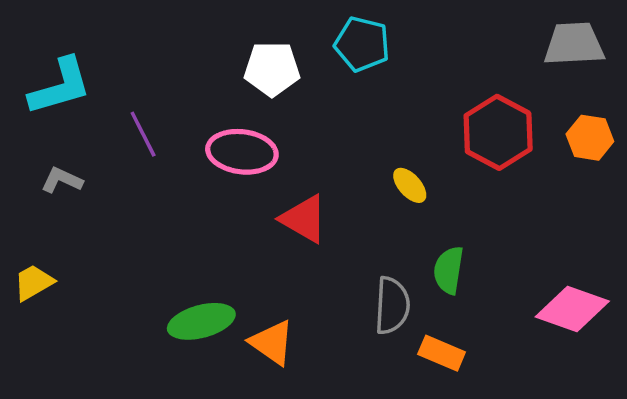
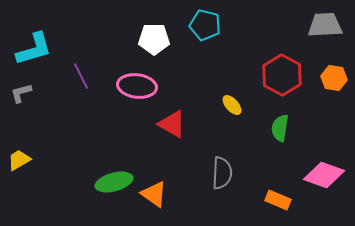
gray L-shape: (62, 180) -> (21, 93), moved, turned -40
green semicircle: (449, 270) -> (280, 128), moved
orange rectangle: (442, 353) -> (278, 200), moved

